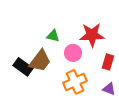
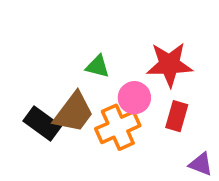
red rectangle: (108, 62) -> (177, 116), moved
orange cross: (75, 82) -> (118, 127), moved

